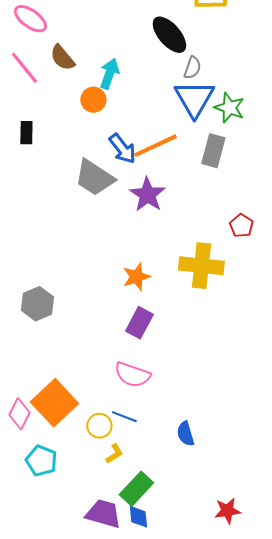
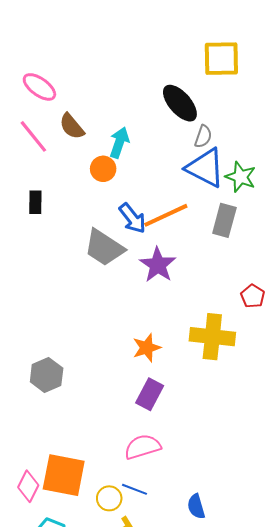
blue triangle: (194, 99) -> (205, 168), turned -33
pink semicircle: (132, 375) -> (143, 447), turned 144
orange square: (54, 403) -> (64, 475), turned -36

